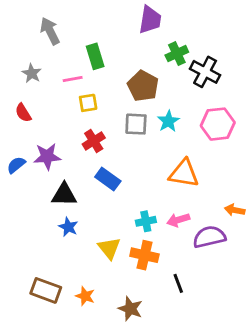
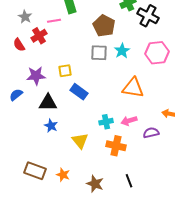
yellow square: (88, 103) -> (65, 71), moved
red cross: (94, 141) -> (39, 36), moved
blue semicircle: (16, 165) -> (16, 95), moved
purple semicircle: (209, 237) -> (151, 133), size x0.7
orange cross: (144, 255) -> (116, 146), moved
black line: (178, 283) -> (129, 181), moved

